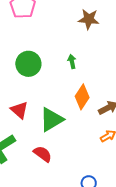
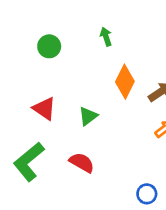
green circle: (28, 64) -> (49, 46), size x0.7
green triangle: (51, 120) -> (88, 116), size x0.6

